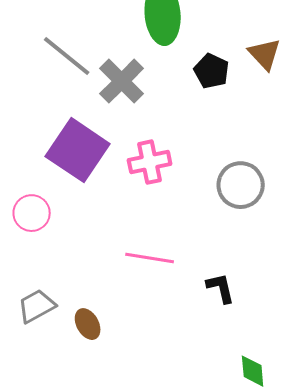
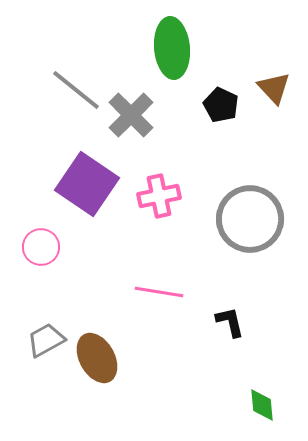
gray circle: (241, 185) -> (250, 219), size x1.4
brown ellipse: (88, 324) -> (97, 358), size x1.6

